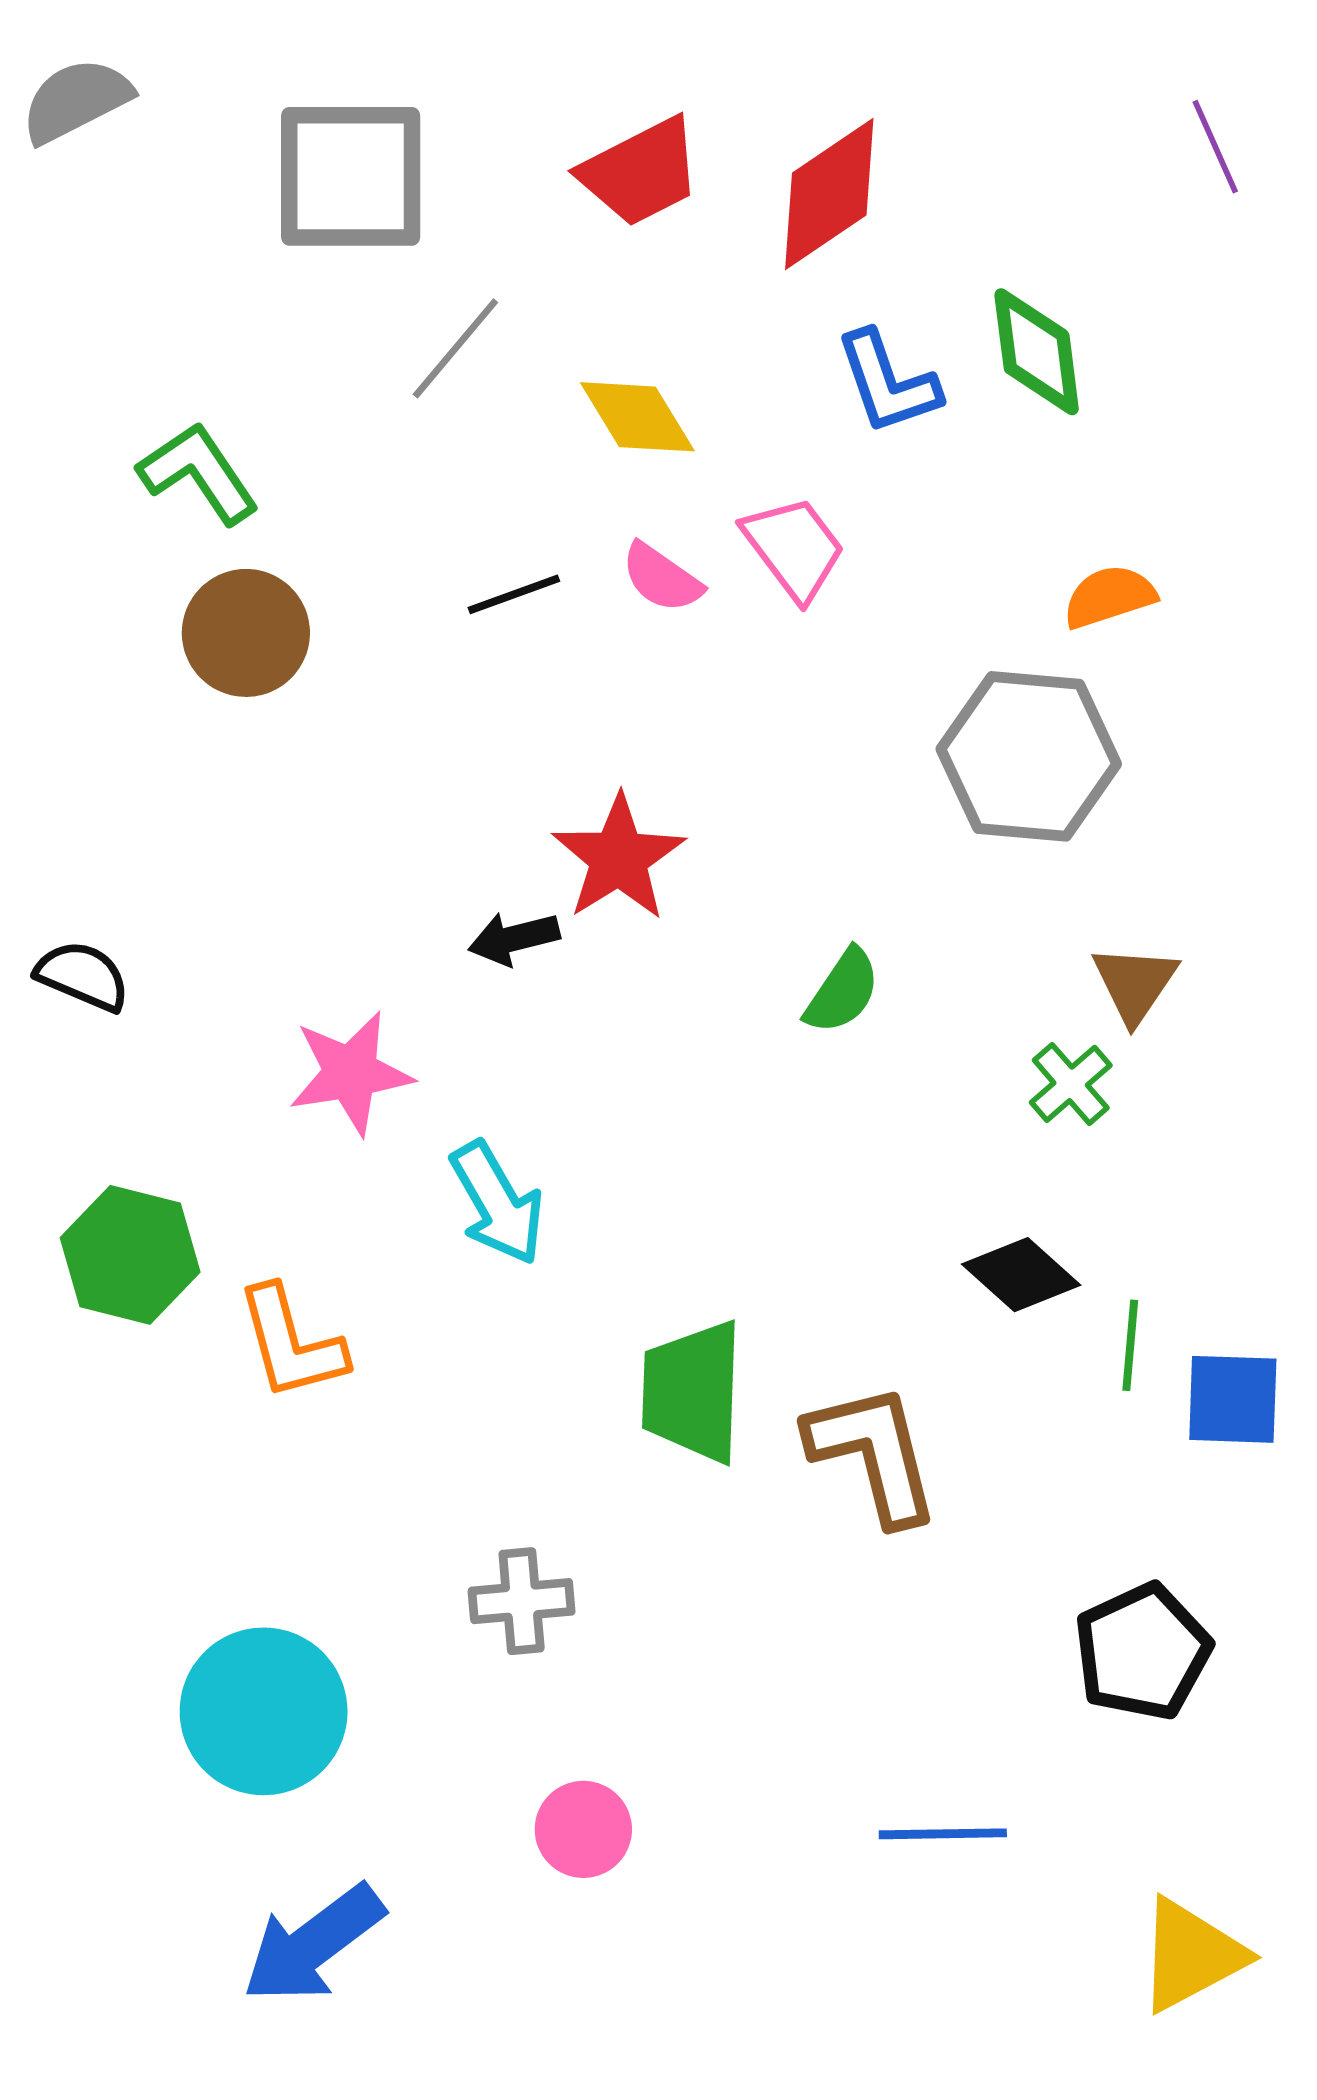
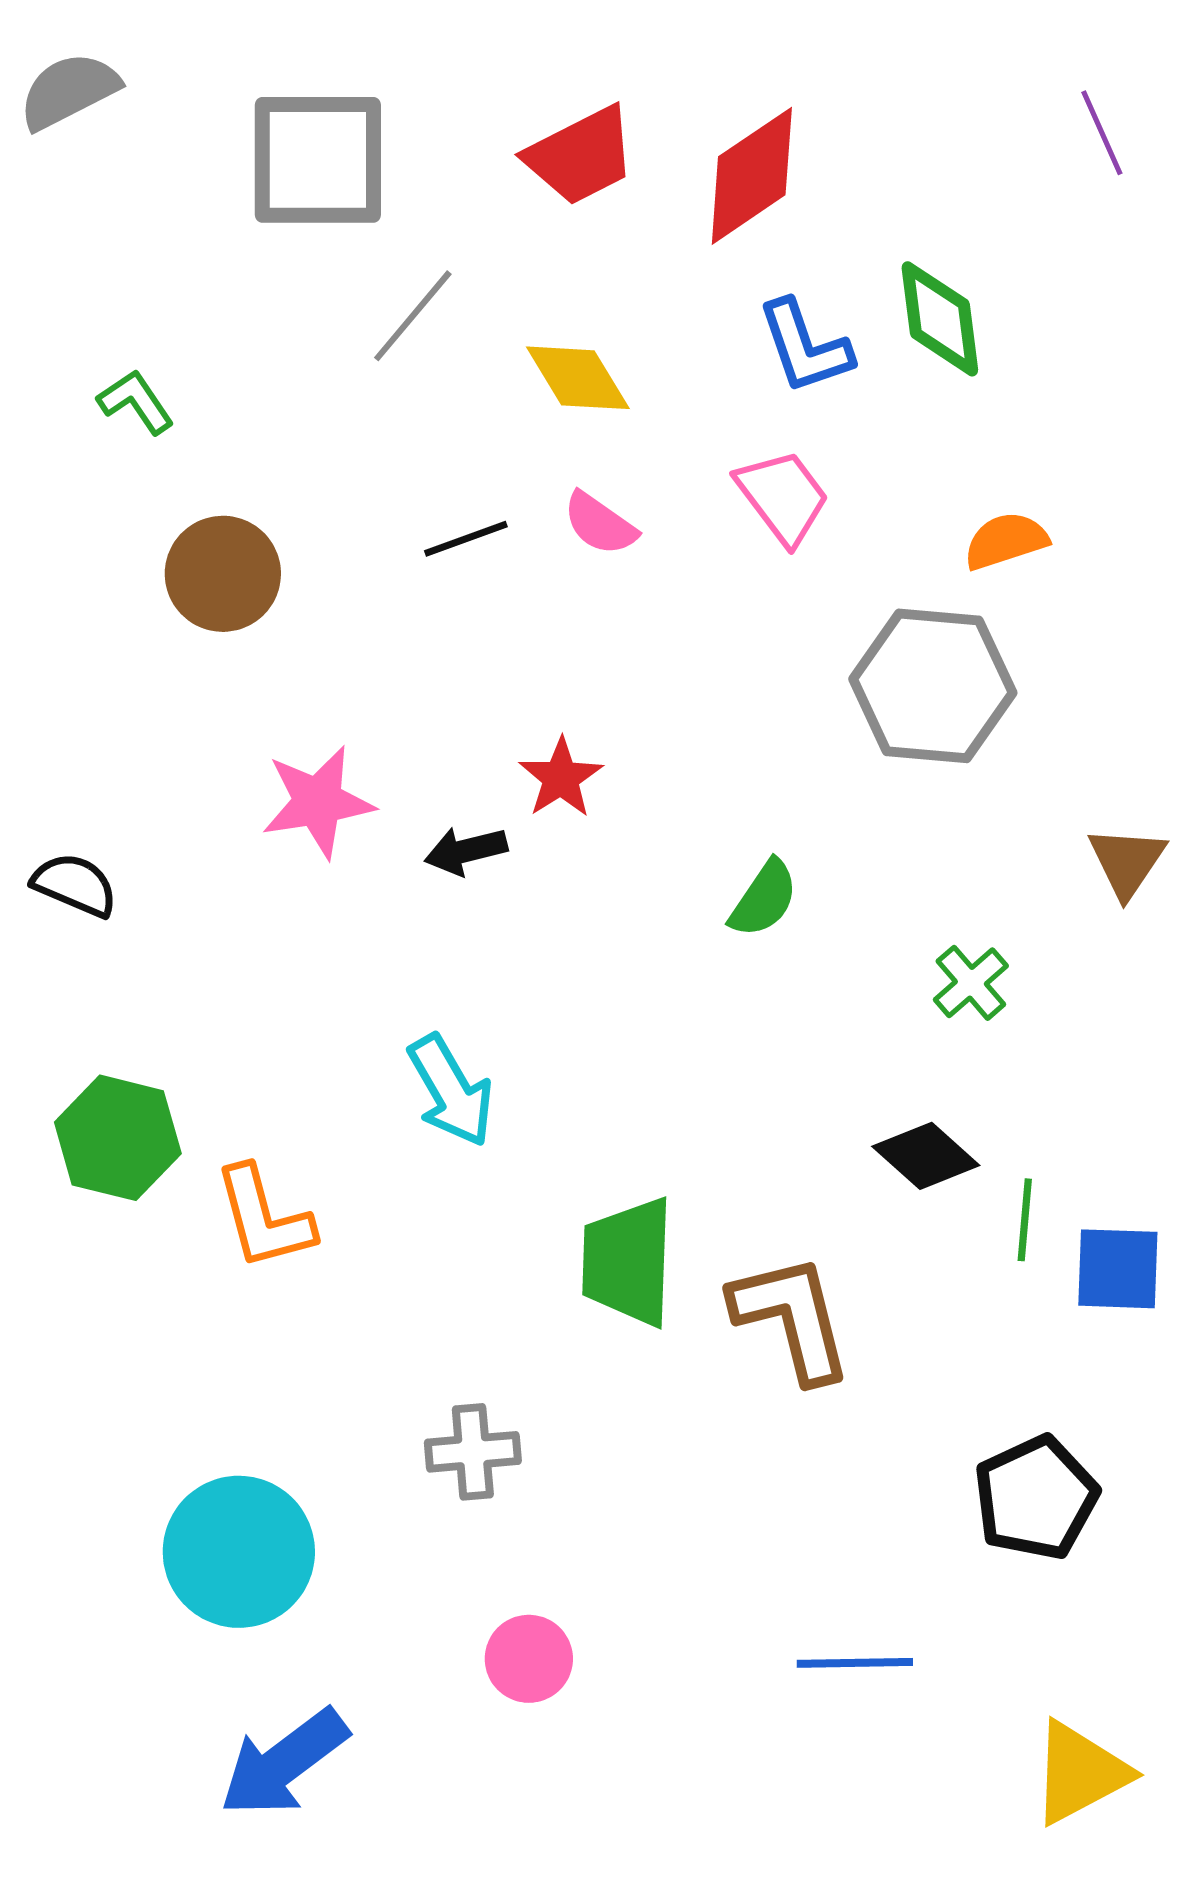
green L-shape: (198, 473) -> (136, 402), moved, size x0.7
pink trapezoid: (794, 548) -> (783, 497), moved
red star: (619, 858) -> (561, 778), size x0.7
brown triangle: (1135, 984) -> (1127, 862), moved
pink star: (351, 1073) -> (318, 802), moved

